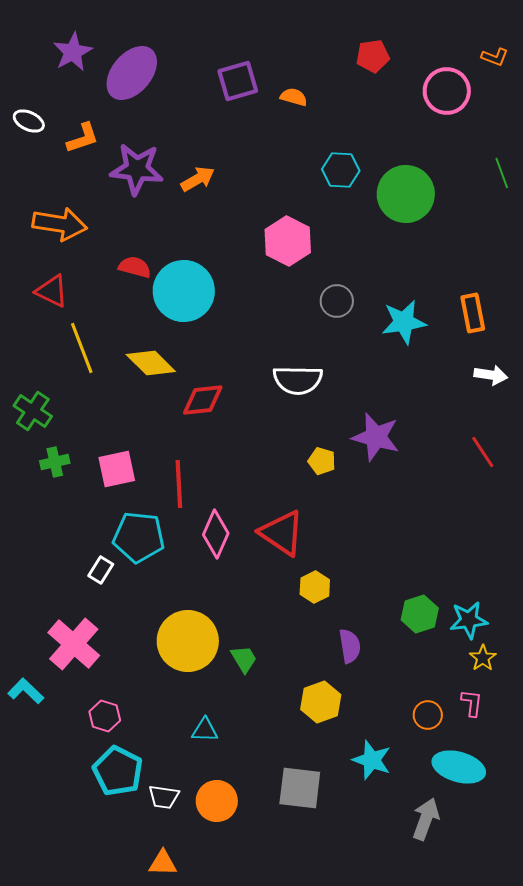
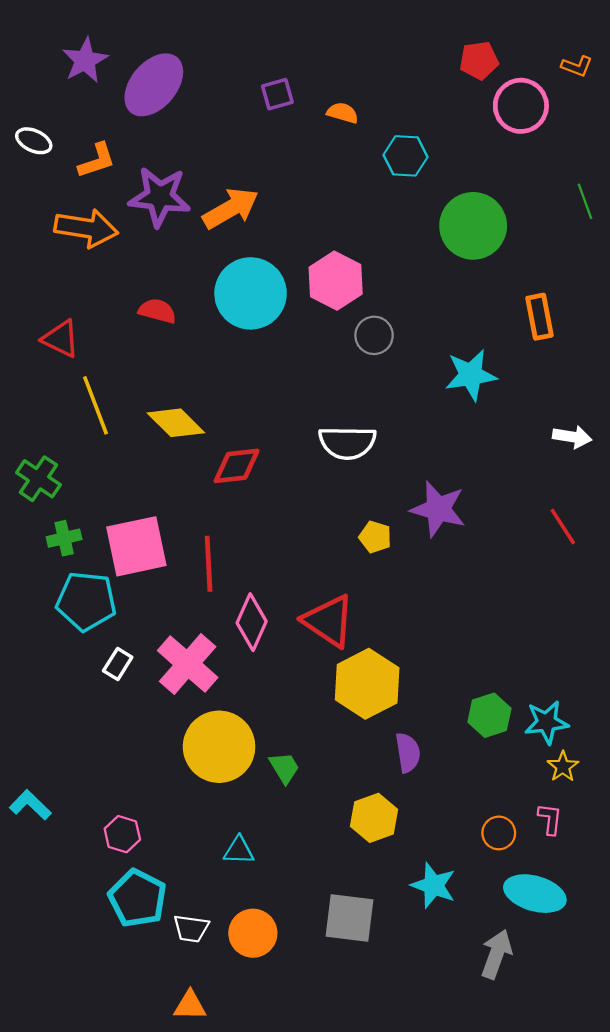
red pentagon: (373, 56) -> (479, 60), moved
purple square: (238, 81) -> (277, 94), size x0.7
cyan hexagon: (341, 170) -> (406, 156), moved
orange arrow: (198, 179) -> (231, 208), size x1.4
orange arrow: (60, 224) -> (86, 228), moved
cyan circle: (184, 291) -> (251, 293), moved
gray circle: (337, 301) -> (374, 335), moved
orange rectangle: (473, 313) -> (540, 317), moved
pink square: (117, 469) -> (136, 546), size x1.4
cyan pentagon: (139, 537) -> (86, 601), moved
yellow hexagon: (315, 587) -> (367, 684), size x1.8
pink cross: (74, 644) -> (188, 664), moved

